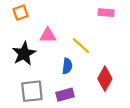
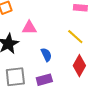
yellow line: (81, 46) -> (75, 37), moved
blue semicircle: (67, 66) -> (46, 55), turned -32

